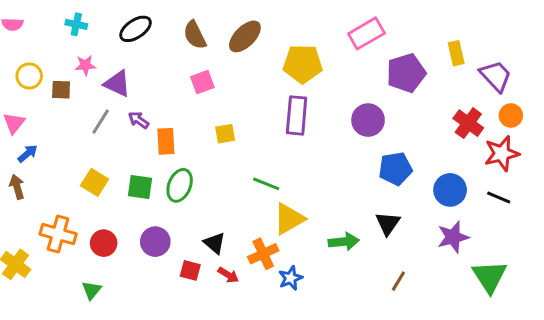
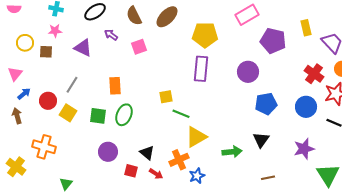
pink star: (85, 65) -> (55, 31), moved
purple pentagon: (406, 73) -> (273, 41), turned 30
purple arrow: (139, 120) -> (111, 35), moved
gray line: (101, 122) -> (72, 85), moved
yellow square: (225, 134) -> (166, 97), moved
blue circle: (450, 190) -> (306, 107), moved
red circle: (104, 243) -> (48, 101), moved
brown line: (398, 281) -> (268, 178), turned 48

